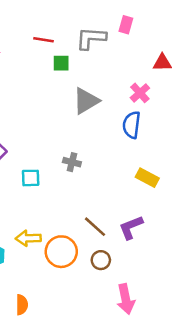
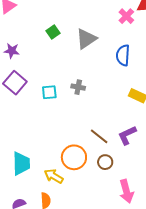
green square: (61, 63) -> (53, 32), moved, turned -32
pink cross: (140, 93) -> (126, 16), moved
cyan square: (31, 178) -> (49, 92), moved
yellow arrow: (28, 238) -> (54, 176), moved, turned 36

